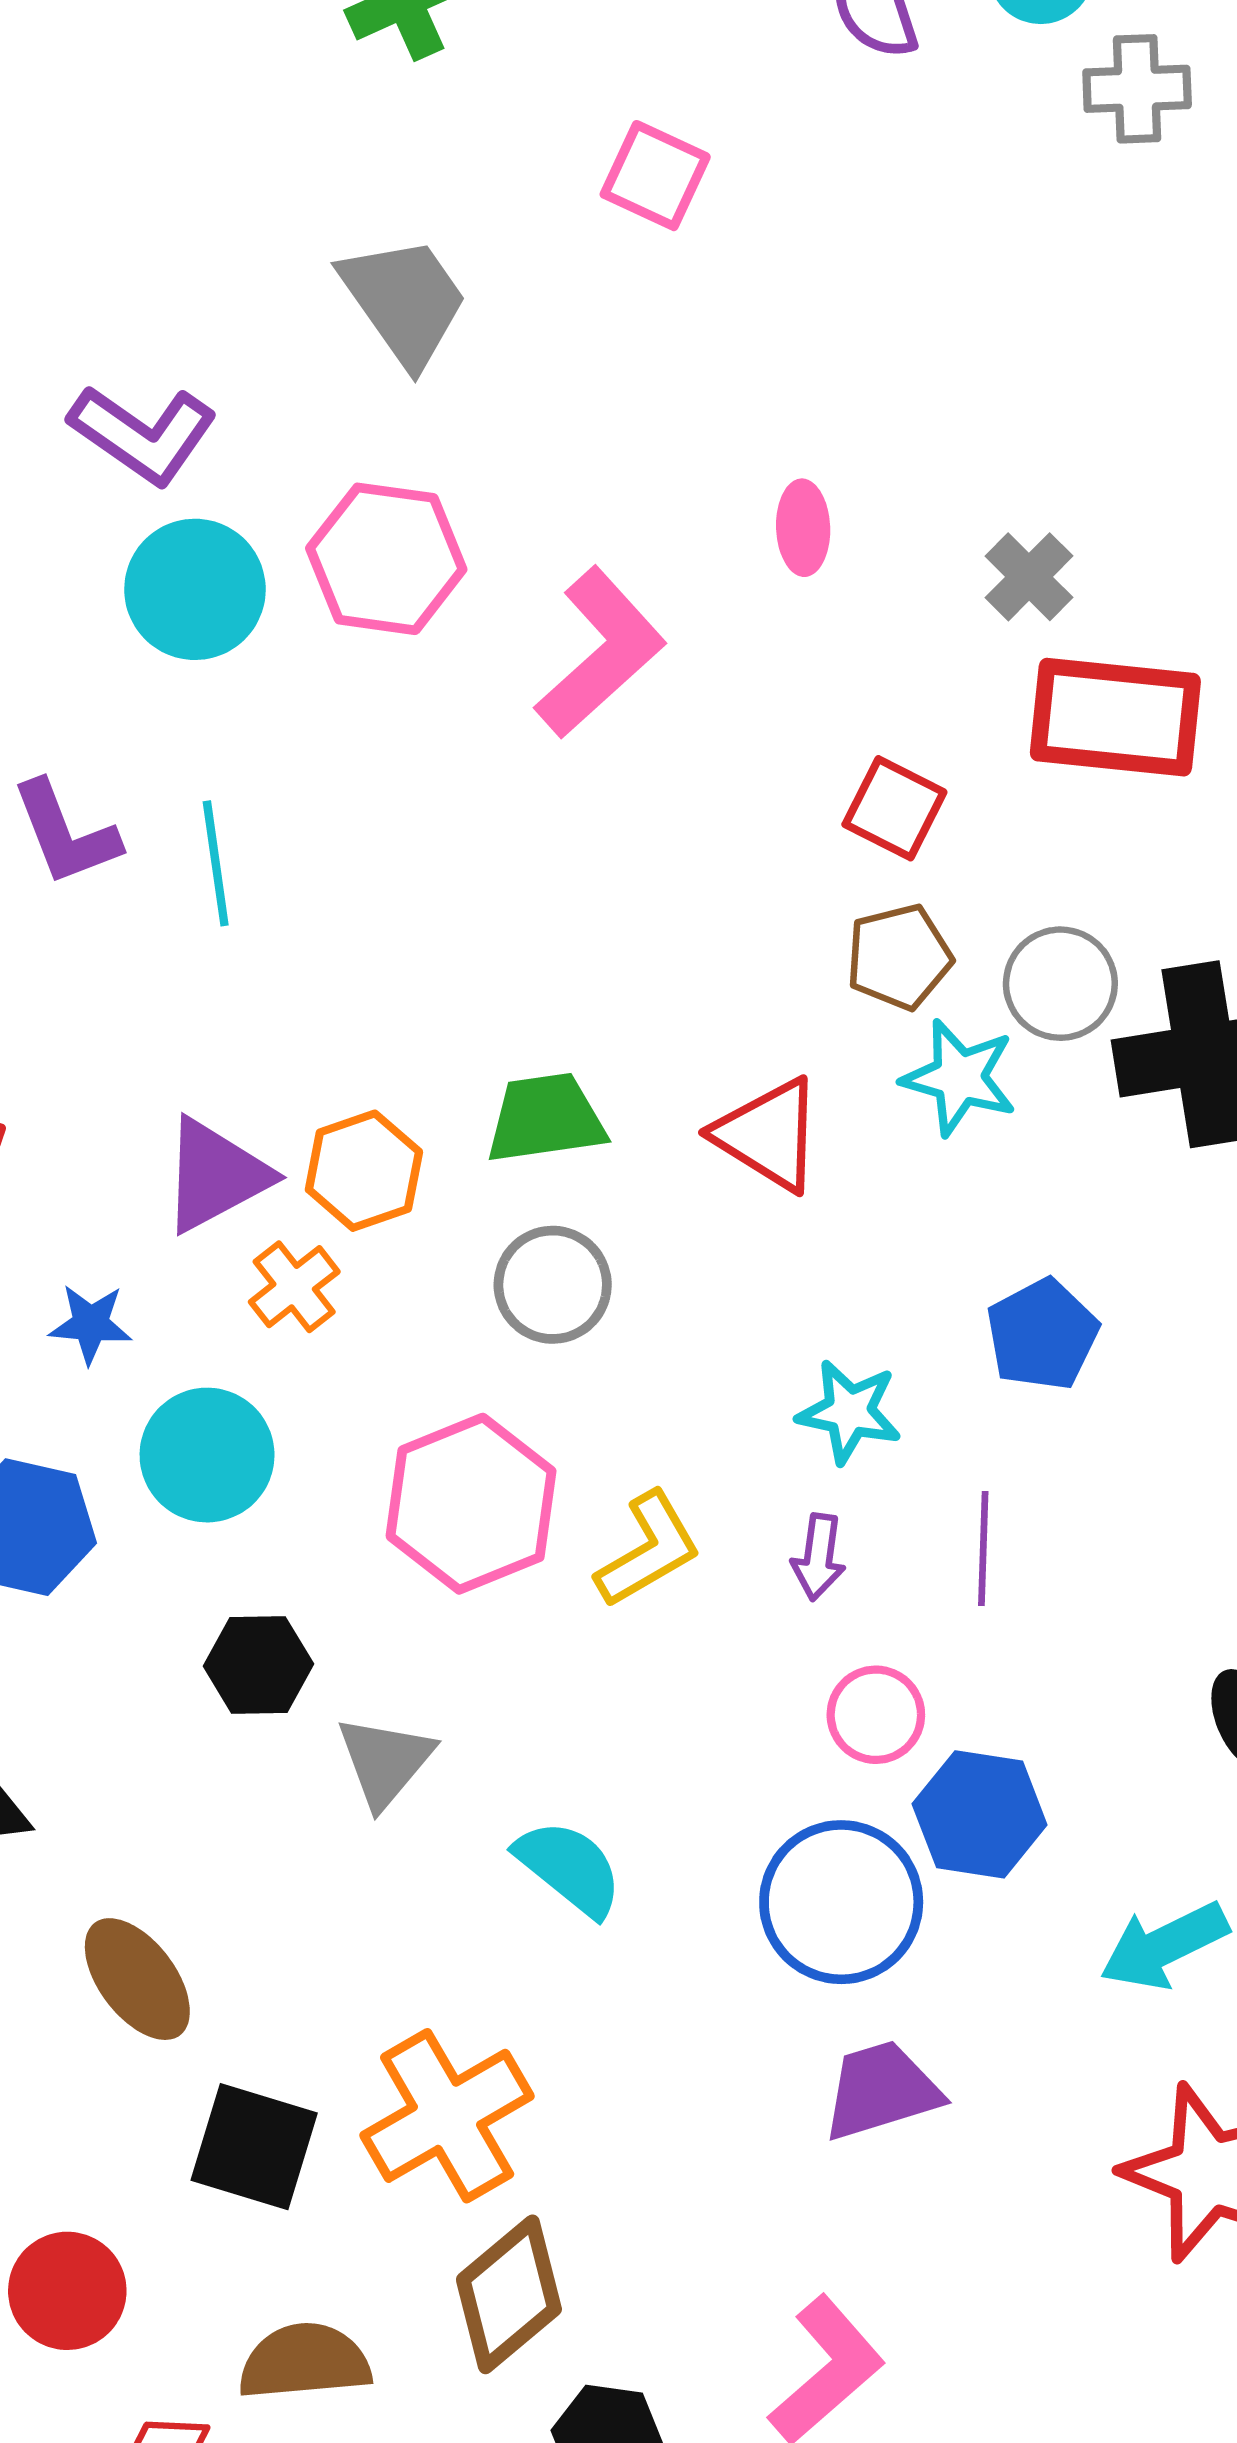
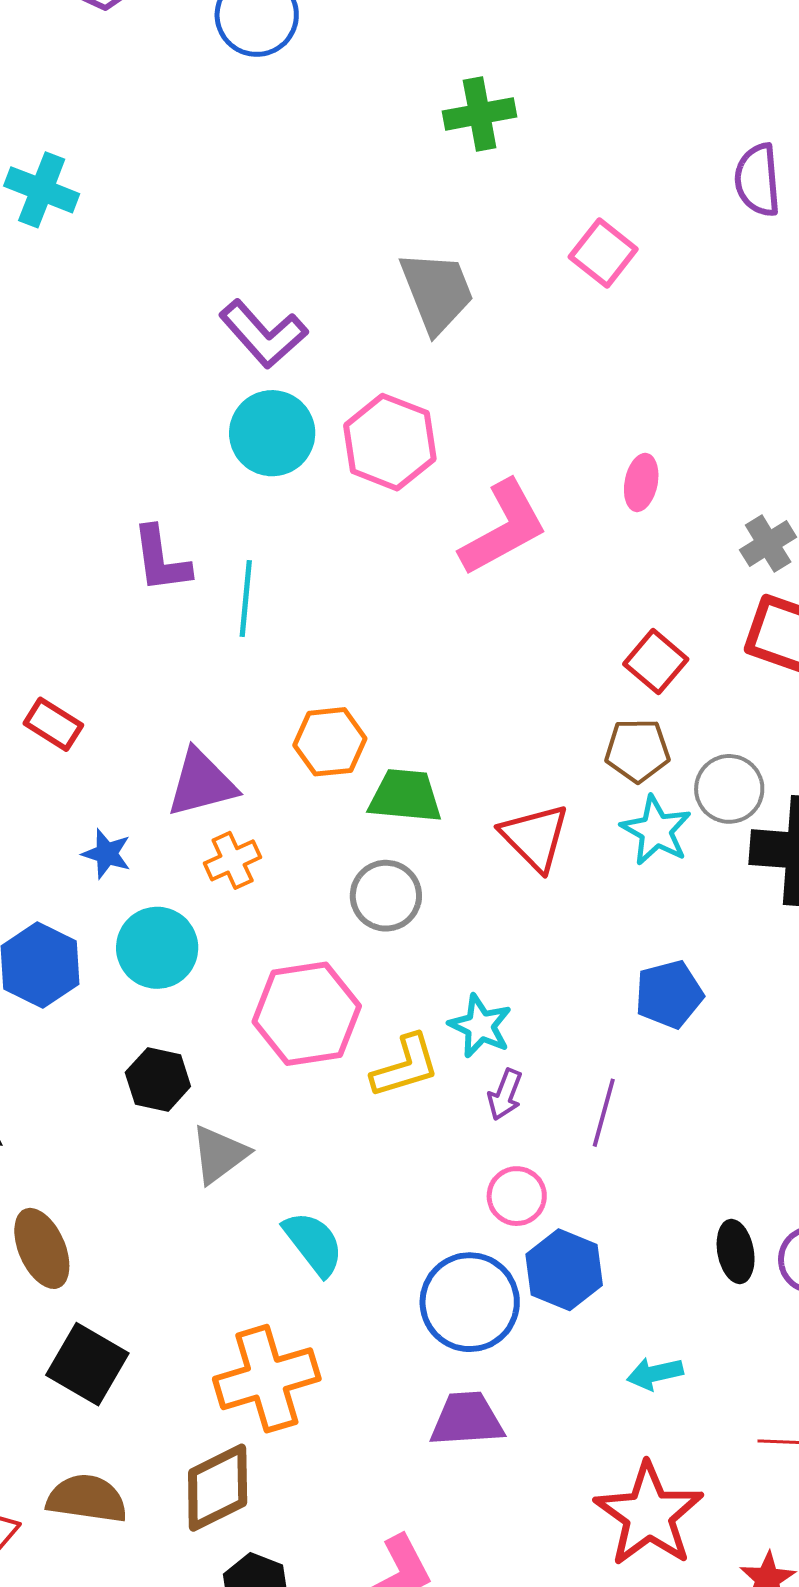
orange hexagon: (364, 1171) -> (330, 742), moved
cyan star: (849, 1412) -> (480, 1026), moved
cyan arrow: (1164, 1946) -> (655, 1374), size x0.7
orange cross: (447, 2116) -> (267, 1379), moved

